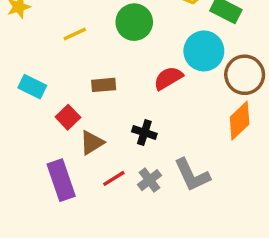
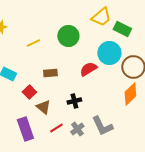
black cross: (144, 133) -> (74, 101), turned -32
brown triangle: (92, 143) -> (43, 107), turned -49

